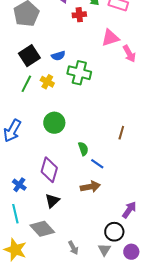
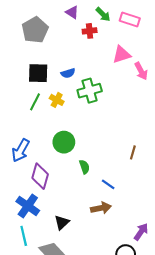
black square: (29, 56) -> (38, 73), turned 35
green cross: (79, 73) -> (90, 91), turned -30
green semicircle: (83, 149) -> (84, 167), moved
purple diamond: (49, 170) -> (40, 176), moved
blue cross: (19, 185) -> (28, 206), size x1.6

